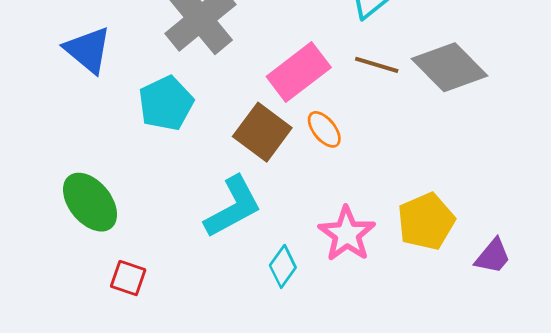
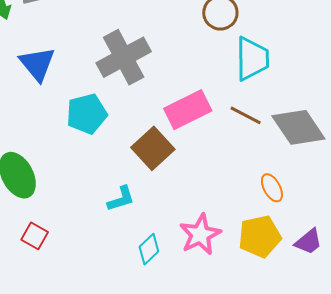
orange ellipse: (324, 129) -> (272, 188), moved
cyan L-shape: (233, 207) -> (121, 199), size x0.6
purple trapezoid: (493, 256) -> (308, 242), moved

